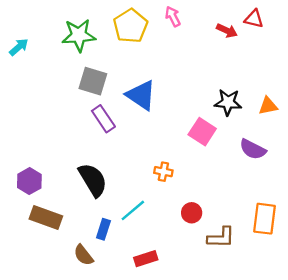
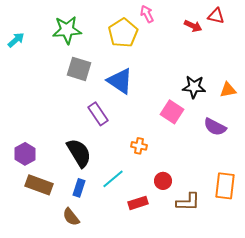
yellow pentagon: (130, 26) -> (123, 33), moved
purple rectangle: (103, 119) -> (98, 114), moved
blue rectangle: (103, 229) -> (79, 188), moved
red rectangle: (146, 259) -> (138, 203), moved

